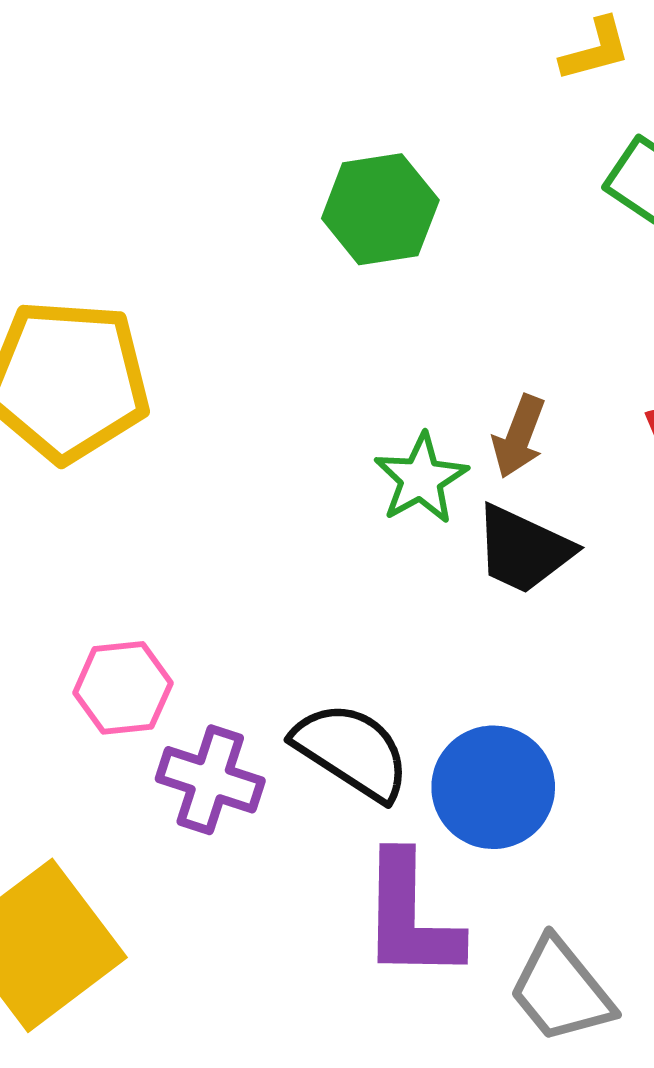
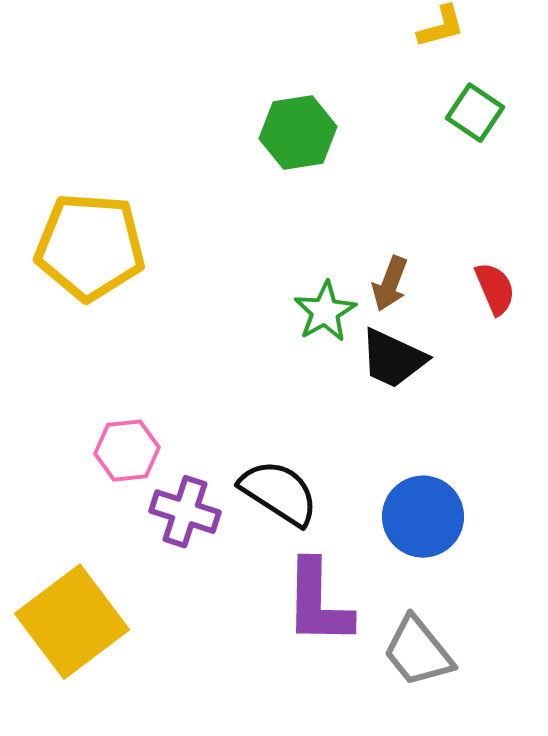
blue circle: (493, 787) -> (423, 517), moved

